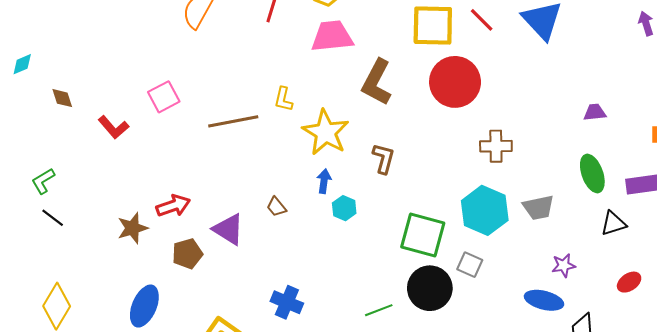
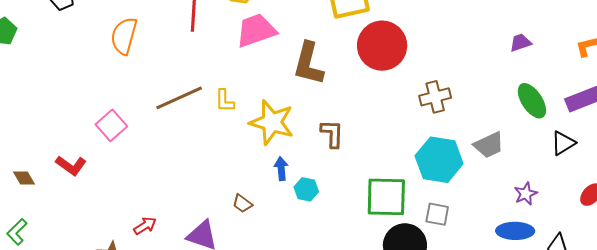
brown diamond: (62, 98) -> (24, 178), moved
brown line: (233, 121) -> (179, 98), moved
red arrow: (173, 206) -> (145, 226), size x0.7

